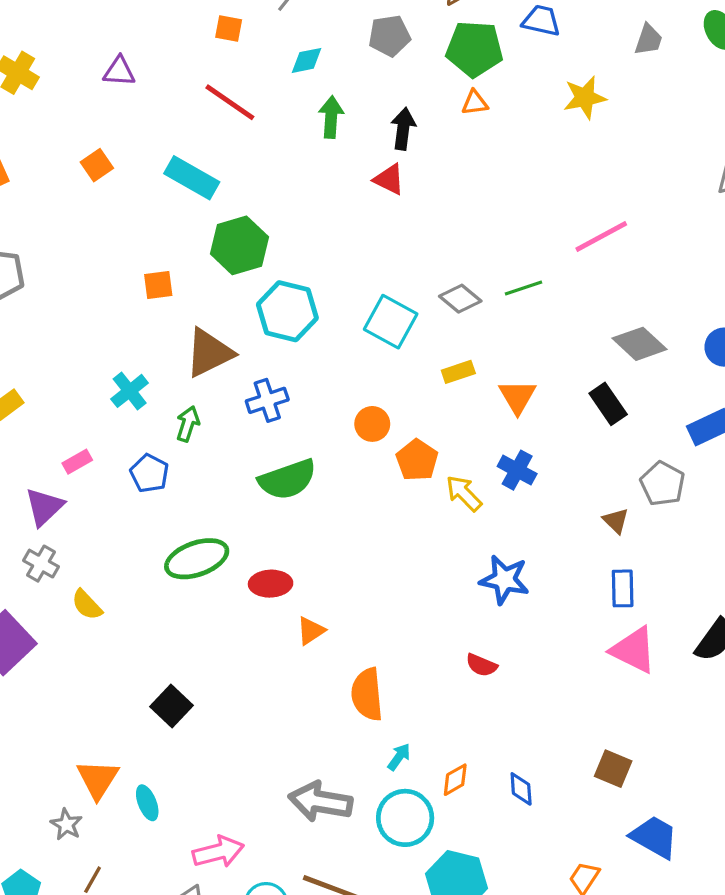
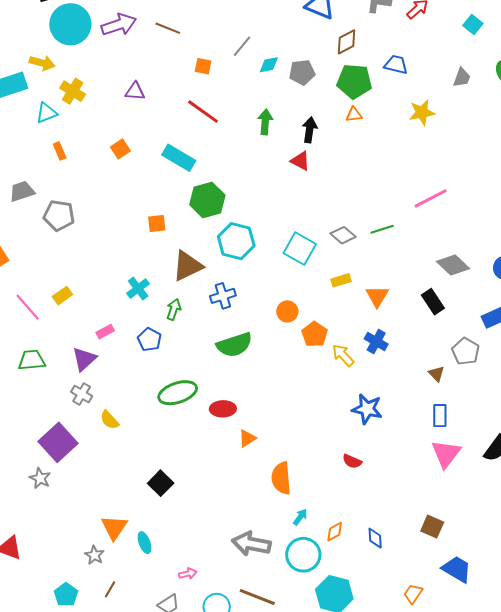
cyan diamond: (307, 60) -> (269, 65), moved
pink triangle: (633, 650) -> (446, 454), turned 40
pink arrow: (218, 852) -> (188, 574), size x0.6

